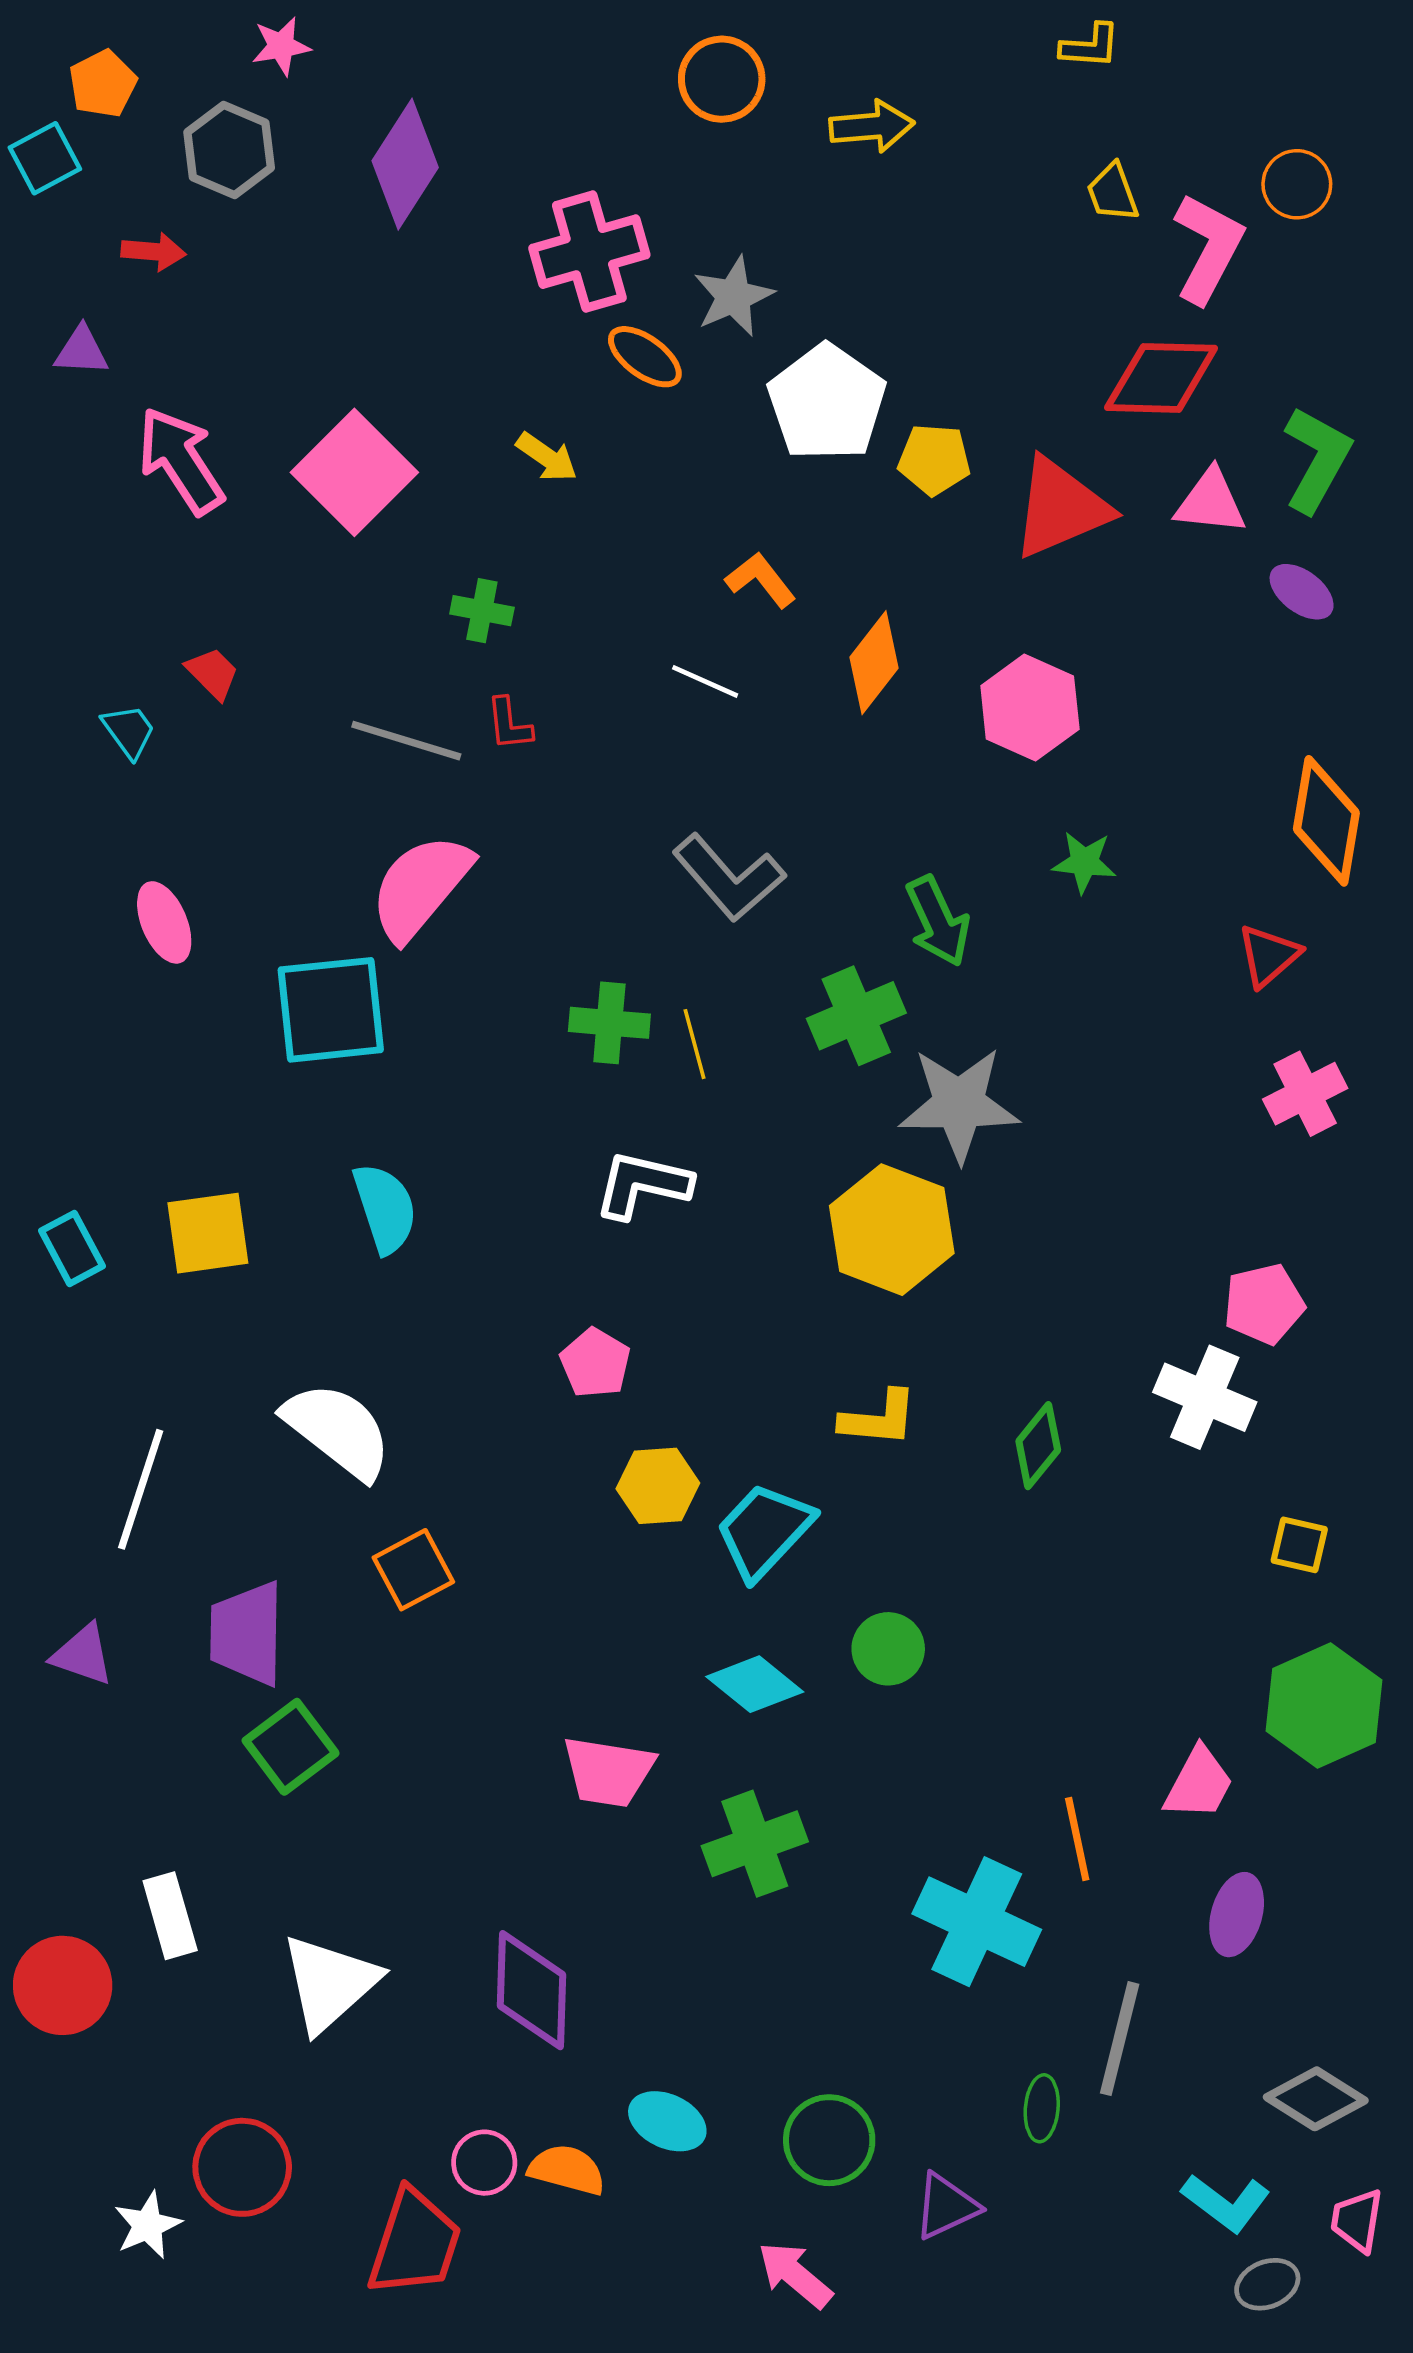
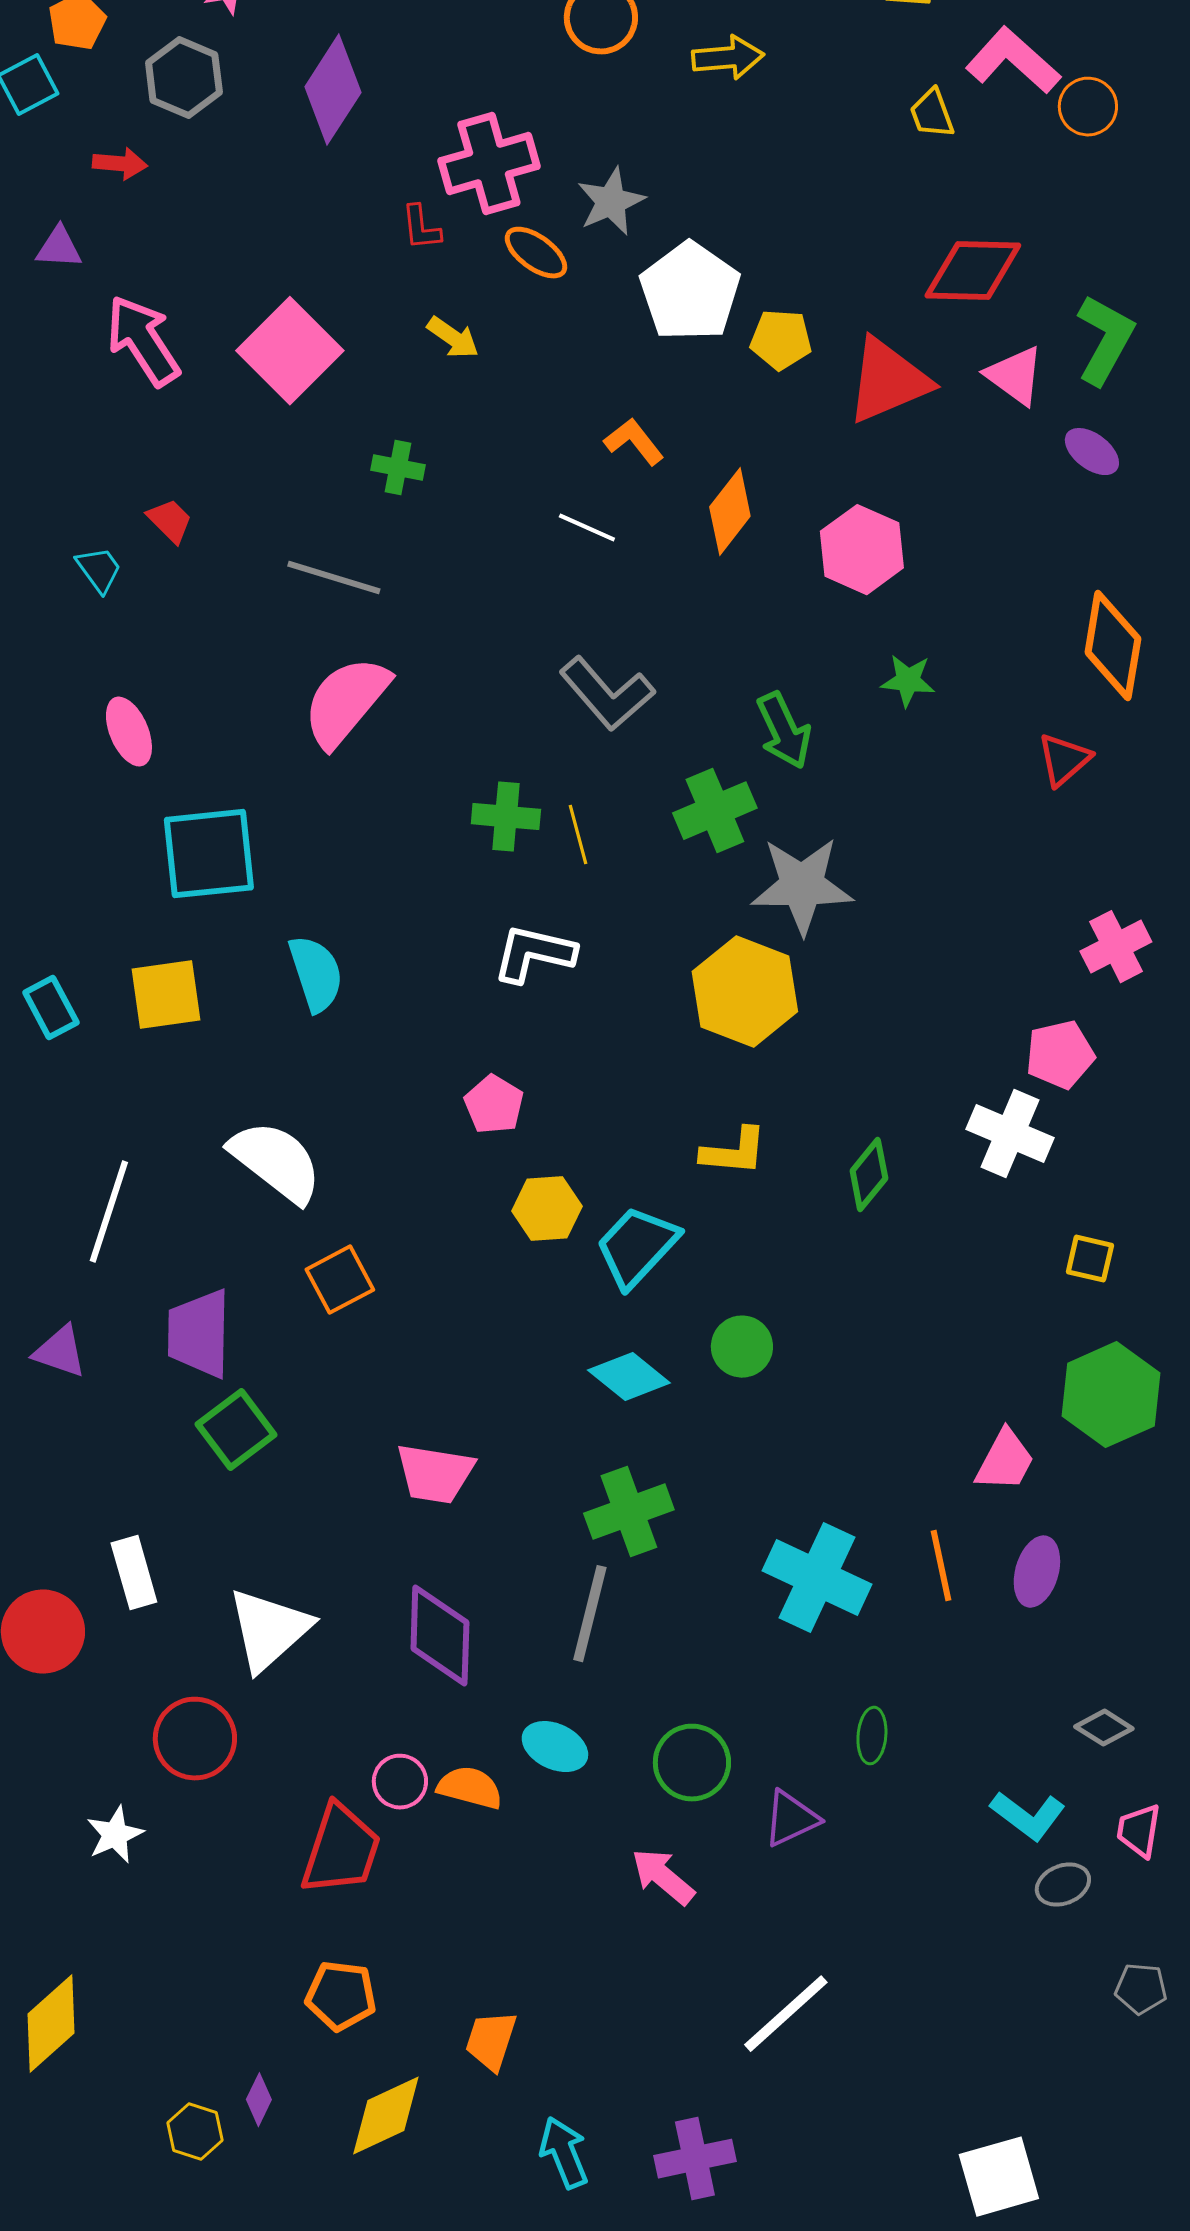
pink L-shape: (1208, 248) -> (1013, 61), moved, turned -76
pink triangle: (1211, 502) -> (1015, 376), turned 30
red L-shape: (509, 724) -> (421, 228), moved
cyan square: (331, 1010) -> (209, 854), moved
pink cross: (1305, 1094) -> (1116, 947), moved
pink trapezoid: (608, 1772) -> (435, 1474), moved
orange line: (1077, 1839) -> (941, 1566), moved
gray line: (1120, 2039) -> (590, 1614), moved
gray diamond: (1316, 2099) -> (1104, 1728), size x0.7
red circle: (242, 2167) -> (195, 1739), moved

